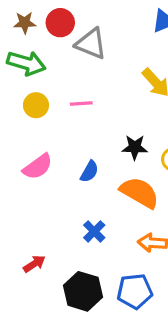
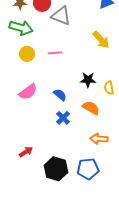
blue semicircle: (89, 172) -> (60, 95), turned -80
orange semicircle: (140, 193) -> (91, 108), size x0.7
blue cross: (94, 231) -> (63, 118), moved

